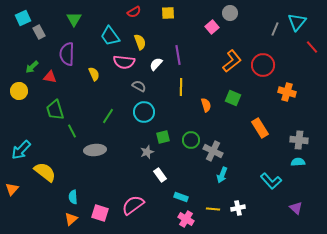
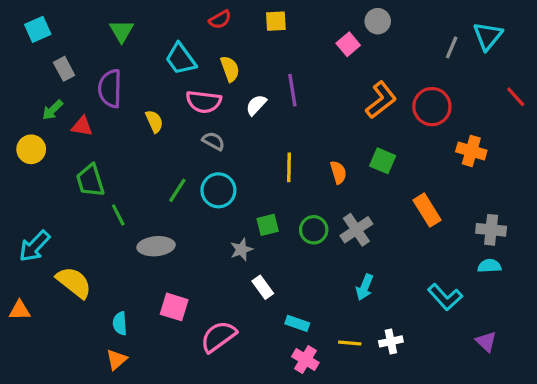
gray rectangle: (39, 32) -> (64, 69), moved
red line: (312, 47) -> (516, 97), moved
gray semicircle: (139, 86) -> (213, 141), moved
yellow line: (181, 87) -> (289, 167), moved
cyan circle: (144, 112) -> (218, 190), moved
gray cross: (213, 151) -> (356, 230), moved, turned 30
orange triangle: (12, 189) -> (20, 310), turned 48
pink square: (100, 213) -> (174, 307), moved

